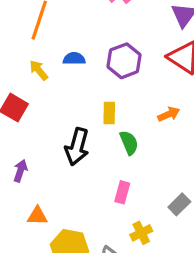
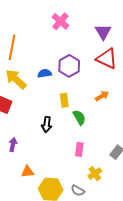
blue semicircle: (74, 59) -> (45, 73), moved
yellow arrow: (39, 70) -> (16, 79), size x1.6
black arrow: (77, 147) -> (47, 124), size x0.7

